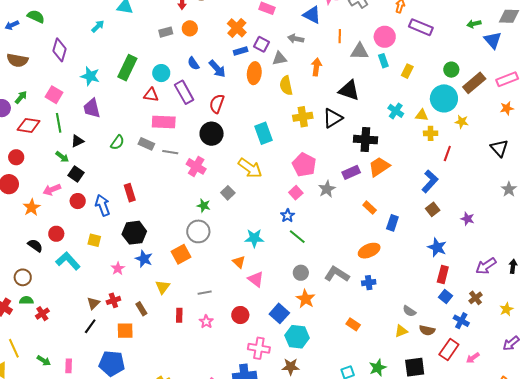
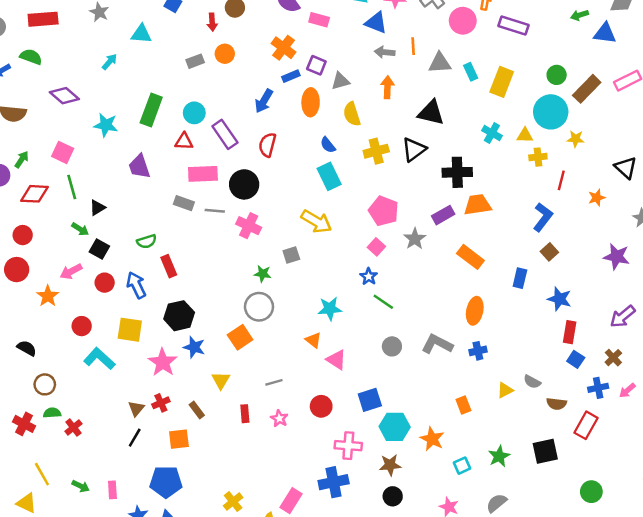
pink circle: (385, 37) -> (463, 21), moved
gray arrow: (296, 39) -> (385, 52), moved
blue triangle: (493, 40) -> (605, 33), turned -36
purple diamond: (60, 50) -> (64, 96), turned -60
blue semicircle: (193, 63) -> (328, 145), moved
blue arrow: (217, 69) -> (264, 101), turned 78
yellow rectangle: (407, 71) -> (502, 82), size x1.6
purple trapezoid: (92, 108) -> (139, 166), moved
orange star: (507, 108) -> (597, 198), moved
black circle: (212, 134) -> (244, 184), moved
green semicircle: (117, 142) -> (147, 241), moved, turned 42
orange trapezoid: (379, 167) -> (478, 205), turned 30
gray square: (228, 193) -> (291, 255), turned 32
orange rectangle: (370, 208) -> (470, 257), size x1.5
purple star: (467, 219) -> (617, 257), moved, size x1.5
blue rectangle: (392, 223) -> (520, 278), moved
yellow square: (94, 240) -> (130, 330), size x1.5
black semicircle: (35, 245) -> (27, 348), moved
orange ellipse: (369, 251) -> (475, 311), turned -50
pink star: (118, 269) -> (163, 362), size x1.6
orange star: (305, 299) -> (432, 439), moved
blue square: (279, 313) -> (370, 400), turned 36
blue cross: (461, 321) -> (598, 388), turned -35
orange rectangle: (353, 324) -> (463, 405), turned 40
yellow triangle: (401, 331) -> (505, 390), moved
pink arrow: (473, 358) -> (627, 390), moved

